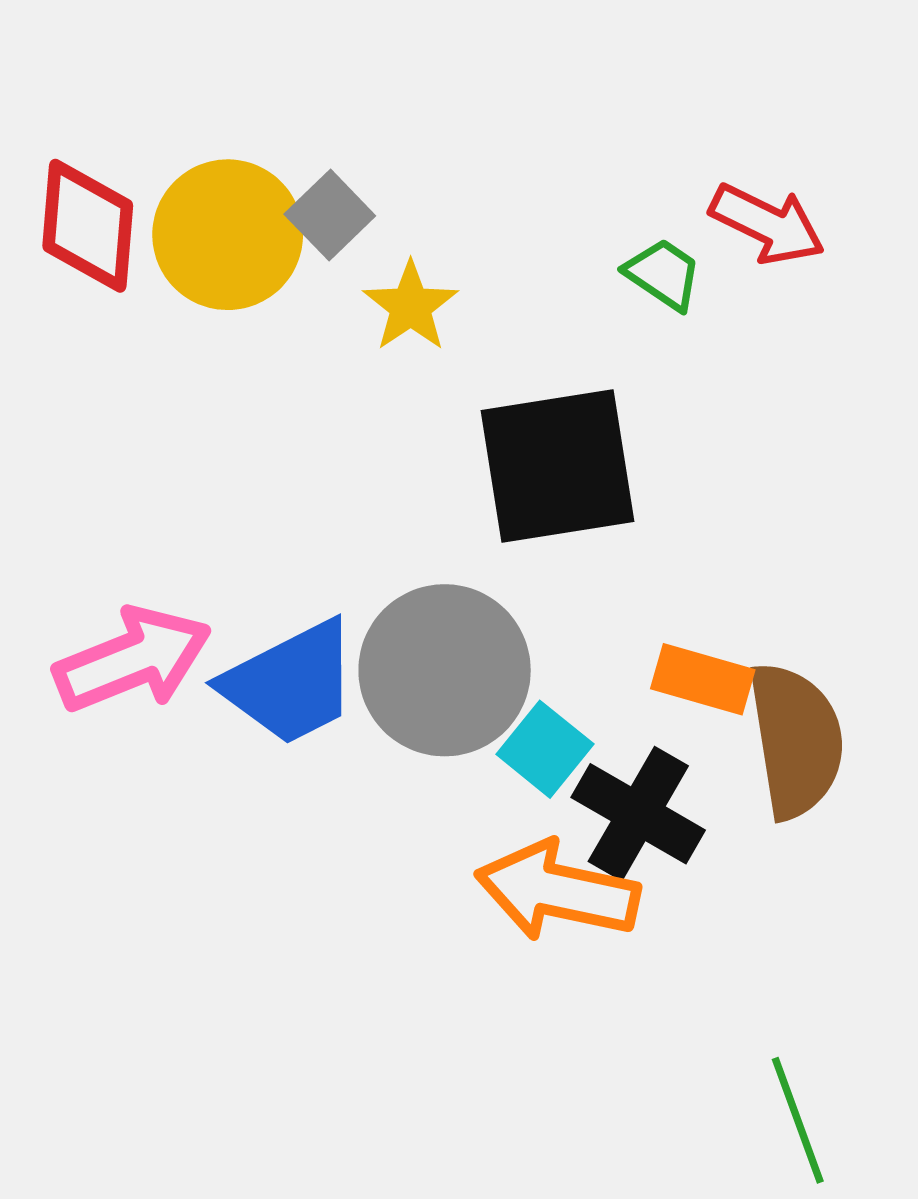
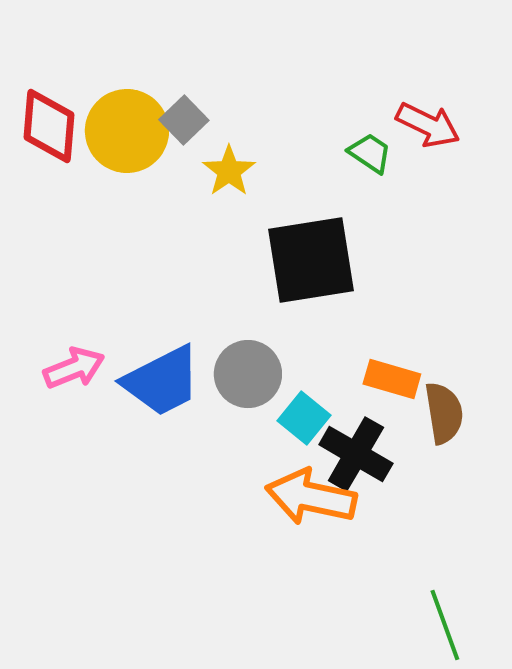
pink arrow: (133, 660) -> (74, 368), size x0.7
gray circle: (445, 670) -> (248, 374), size x0.7
brown semicircle: (796, 740) -> (444, 413), size x0.7

